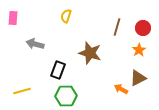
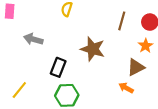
brown triangle: (138, 78) -> (136, 67), moved
yellow line: (22, 91) -> (19, 90), turned -36

